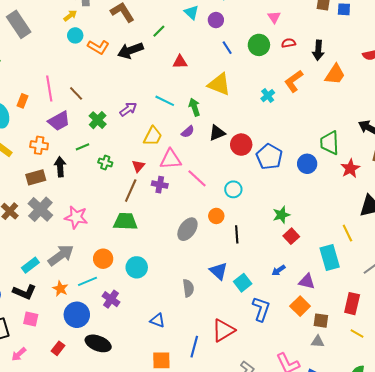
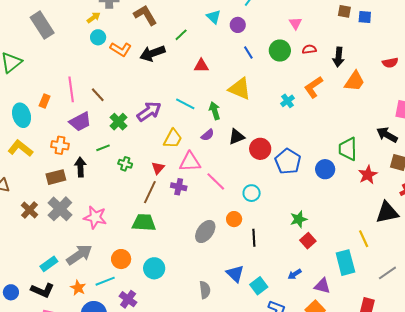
purple arrow: (128, 109) -> (149, 111), size x1.4

